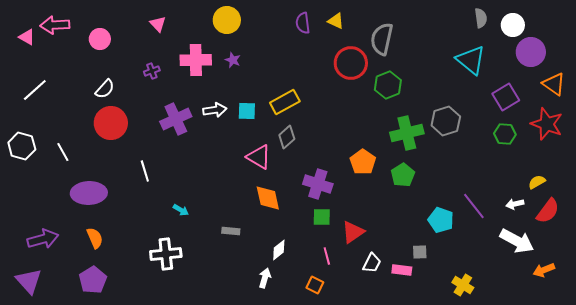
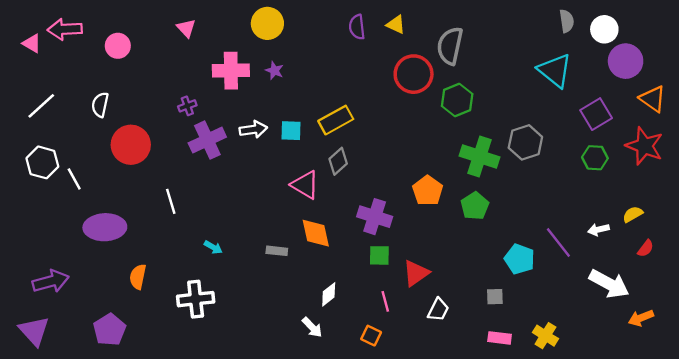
purple cross: (152, 71) -> (187, 106), moved
white semicircle: (105, 89) -> (100, 105), moved, turned 150
green cross: (407, 133) -> (479, 157), turned 32
white hexagon: (22, 146) -> (42, 162), moved
white arrow: (515, 204) -> (598, 230), moved
red semicircle: (548, 211) -> (646, 248), size x0.6
gray rectangle: (231, 231) -> (277, 251), moved
orange semicircle: (95, 238) -> (138, 277), moved, turned -145
pink rectangle: (402, 270) -> (500, 338), moved
white arrow: (265, 278) -> (312, 327), turned 120

